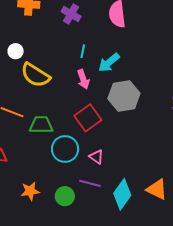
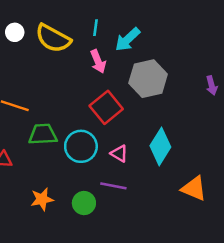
yellow semicircle: (35, 75) -> (53, 38), moved
green trapezoid: (41, 125) -> (43, 134), moved
cyan diamond: (122, 194) -> (160, 146), moved

